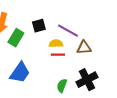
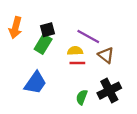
black square: (39, 26) -> (47, 30), moved
green rectangle: (16, 38) -> (43, 44), moved
brown triangle: (84, 48) -> (106, 55), turned 42

